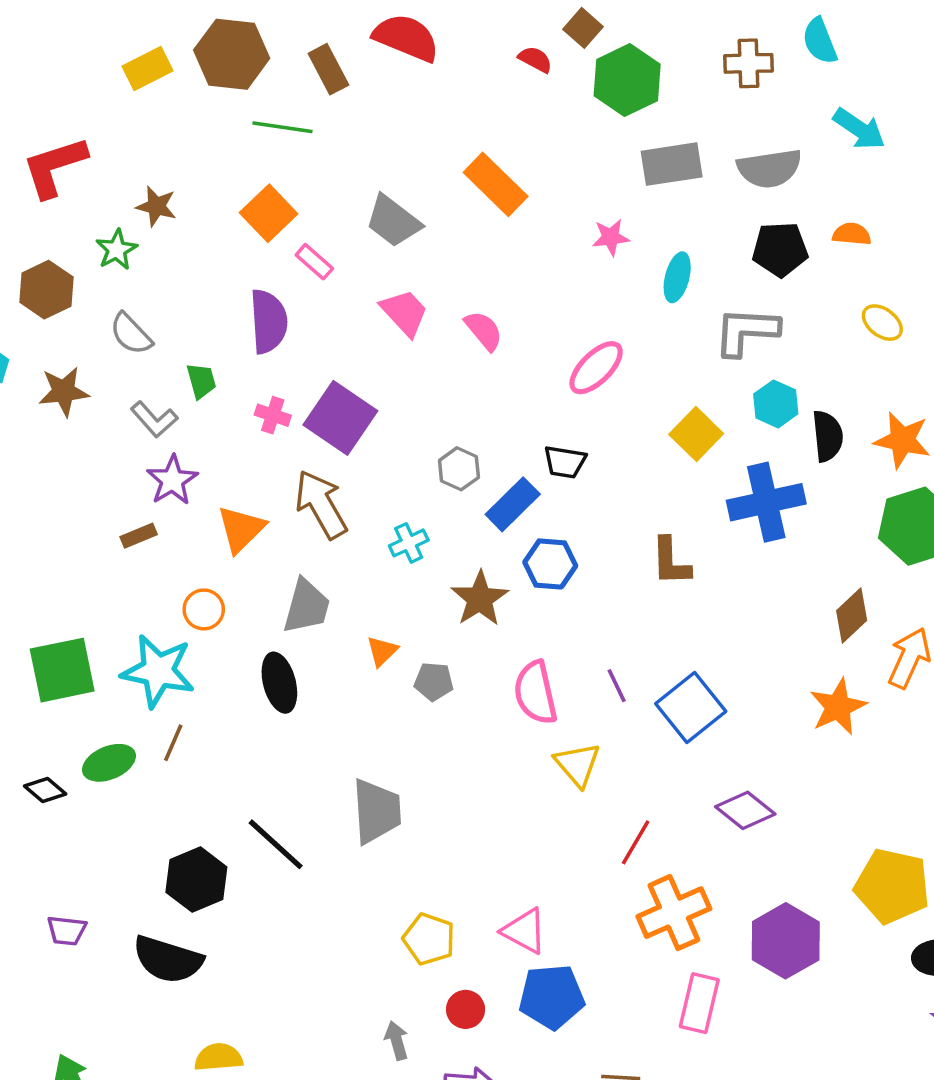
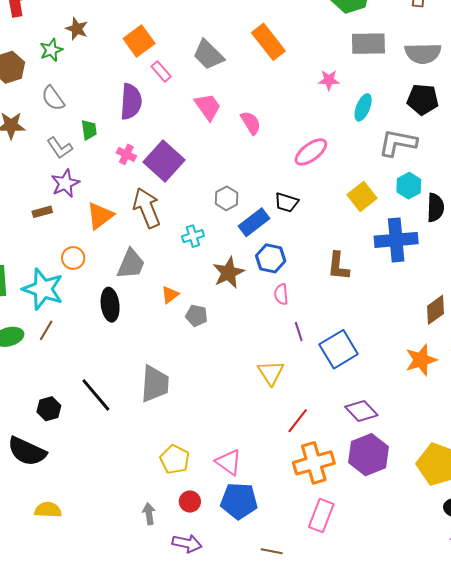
pink semicircle: (535, 693) -> (281, 294), moved, size x0.6
black hexagon: (196, 880) -> (49, 409), size x0.7
purple hexagon: (786, 941) -> (368, 455), moved

